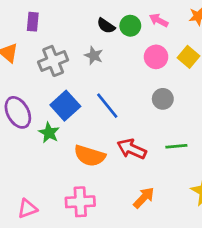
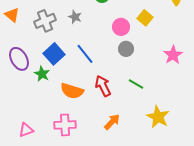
pink circle: (156, 57) -> (121, 27), moved
green line: (176, 146) -> (136, 84), turned 35
red arrow: (132, 149) -> (103, 86), turned 40

